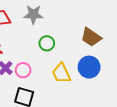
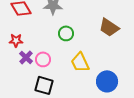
blue circle: (89, 67) -> (107, 81), moved

